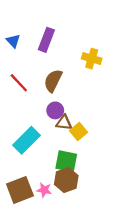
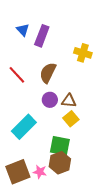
blue triangle: (13, 41) -> (23, 30), moved
brown triangle: (64, 123) -> (69, 101), moved

